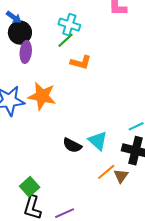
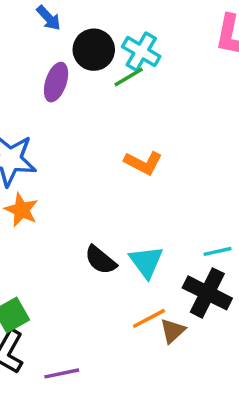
black circle: (20, 33) -> (94, 50), moved
orange L-shape: (81, 62) -> (143, 163), moved
orange star: (42, 96) -> (21, 210), moved, size x0.7

